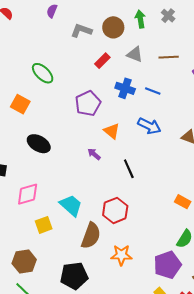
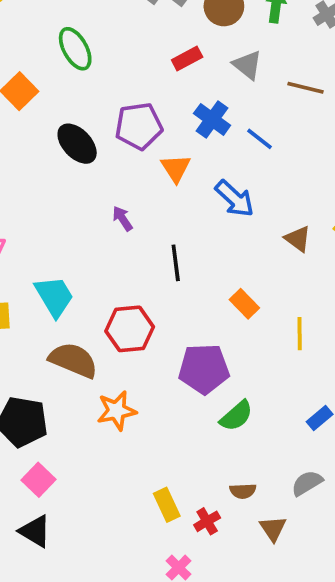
orange triangle: (112, 131) -> (176, 168), moved
black ellipse: (39, 144) -> (77, 144), moved
orange rectangle: (183, 202) -> (244, 304), moved
brown semicircle: (91, 236) -> (73, 360), turned -104
orange star: (121, 255) -> (117, 411), turned -30
purple pentagon: (167, 265) -> (204, 369), moved

